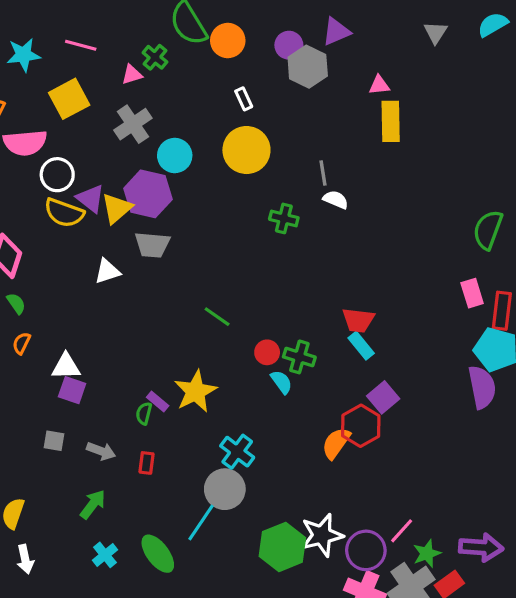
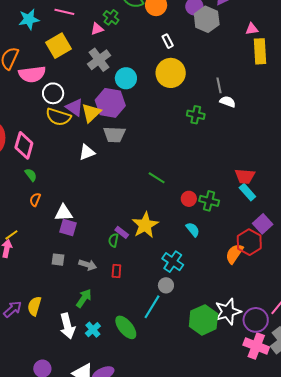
cyan semicircle: (281, 382) -> (193, 230), moved
gray circle: (225, 489) -> (166, 285), size x0.6
white arrow: (25, 559) -> (67, 326), moved, size x1.4

